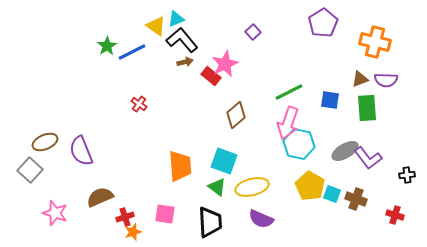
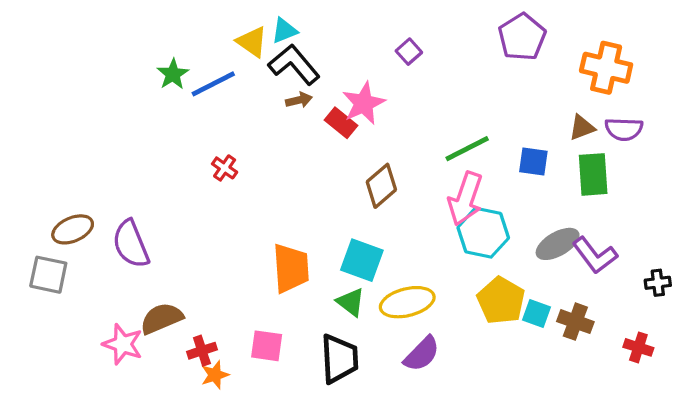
gray square: (30, 170) -> (48, 275), turned -30
pink star: (55, 213) -> (123, 344), moved
purple semicircle: (261, 219) -> (422, 354), turned -70

